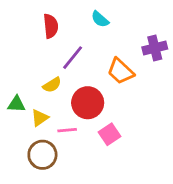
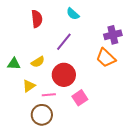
purple line: (73, 58) -> (64, 42), moved
orange trapezoid: (121, 71) -> (106, 58), moved
green triangle: (16, 104) -> (14, 64), moved
brown circle: (42, 155) -> (42, 115), moved

